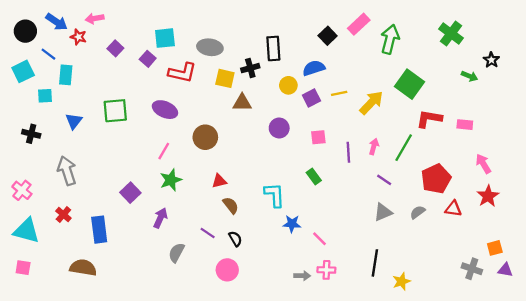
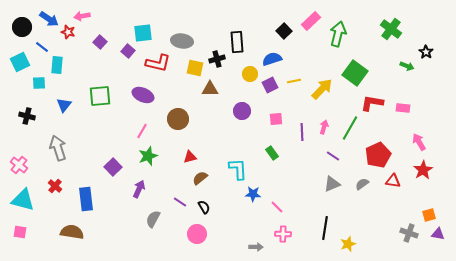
brown semicircle: (231, 205) -> (200, 178), turned -91
gray arrow: (302, 276) -> (256, 247), moved

